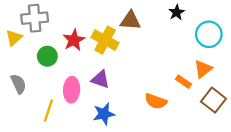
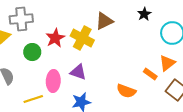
brown triangle: (130, 20) -> (104, 21), turned -30
yellow line: (48, 110) -> (33, 99), turned 54

